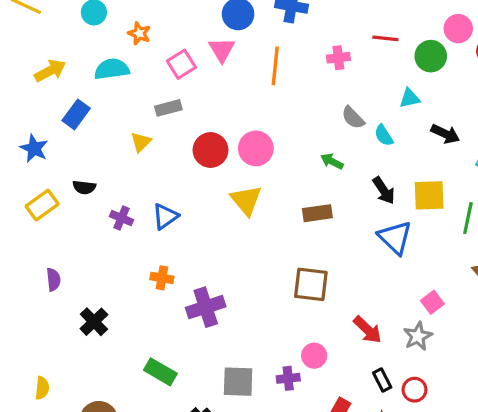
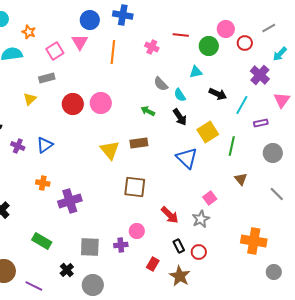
pink cross: (338, 58) -> (152, 47), turned 32
black arrow: (384, 191) -> (180, 117), moved
yellow square: (429, 195) -> (208, 132), turned -30
yellow triangle: (246, 200) -> (110, 150), moved

